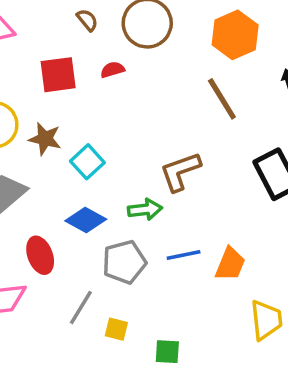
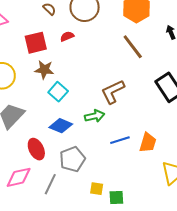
brown star: (45, 139) -> (44, 70), moved
gray pentagon: (124, 262) -> (72, 159), moved
gray line: (81, 307) -> (50, 184), moved
yellow square: (116, 329) -> (97, 189), moved

